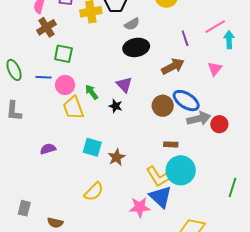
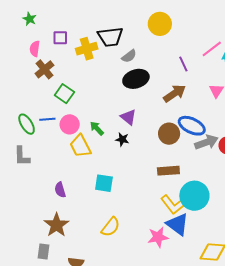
green square: (63, 54) -> (64, 94), turned 30
green ellipse: (14, 70) -> (27, 124), moved
brown rectangle: (171, 144) -> (168, 171), moved, size x1.5
purple semicircle: (48, 149) -> (60, 190), turned -84
brown star: (116, 157) -> (56, 225), moved, size x1.4

